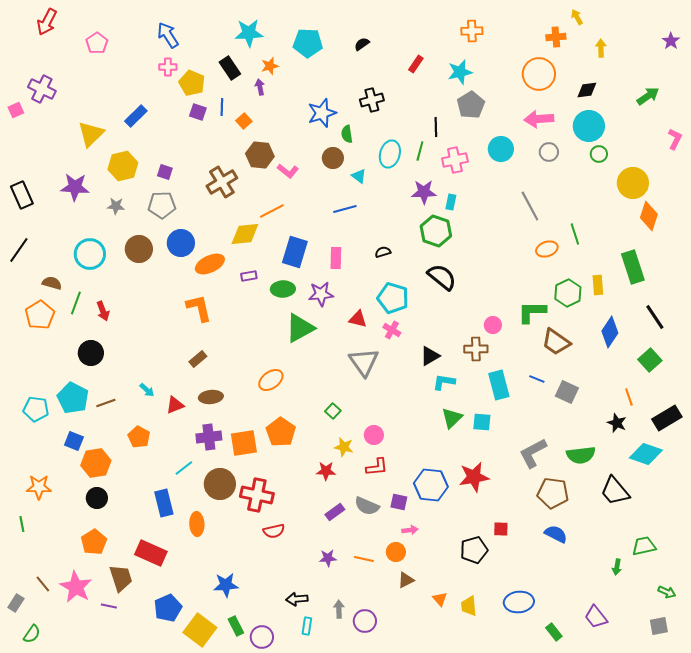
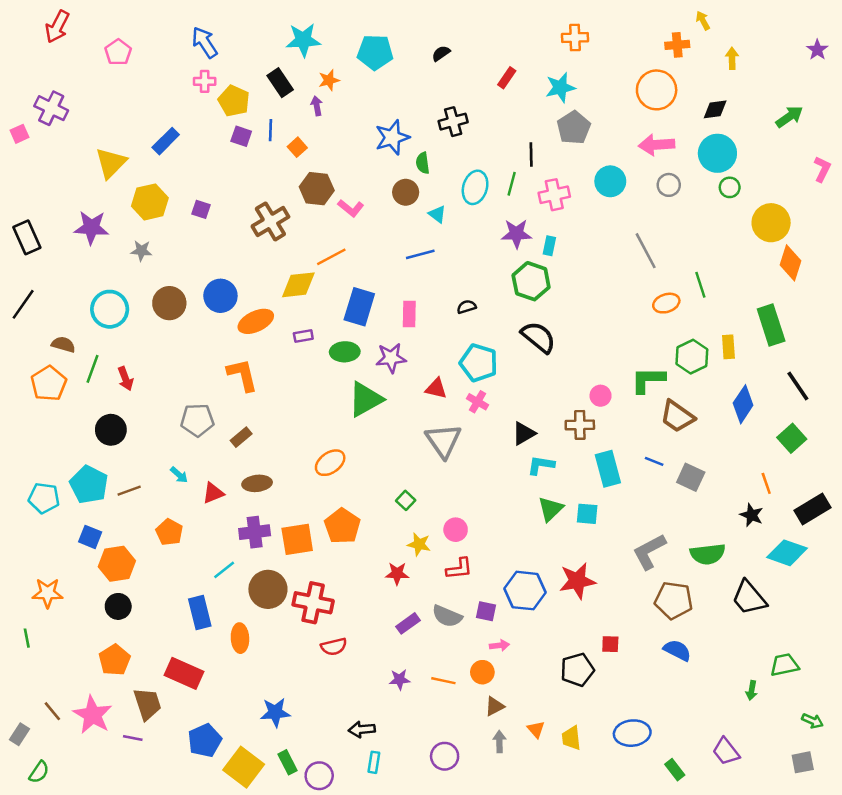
gray pentagon: (162, 205) -> (197, 420), moved
gray arrow: (339, 609) -> (499, 742), moved

